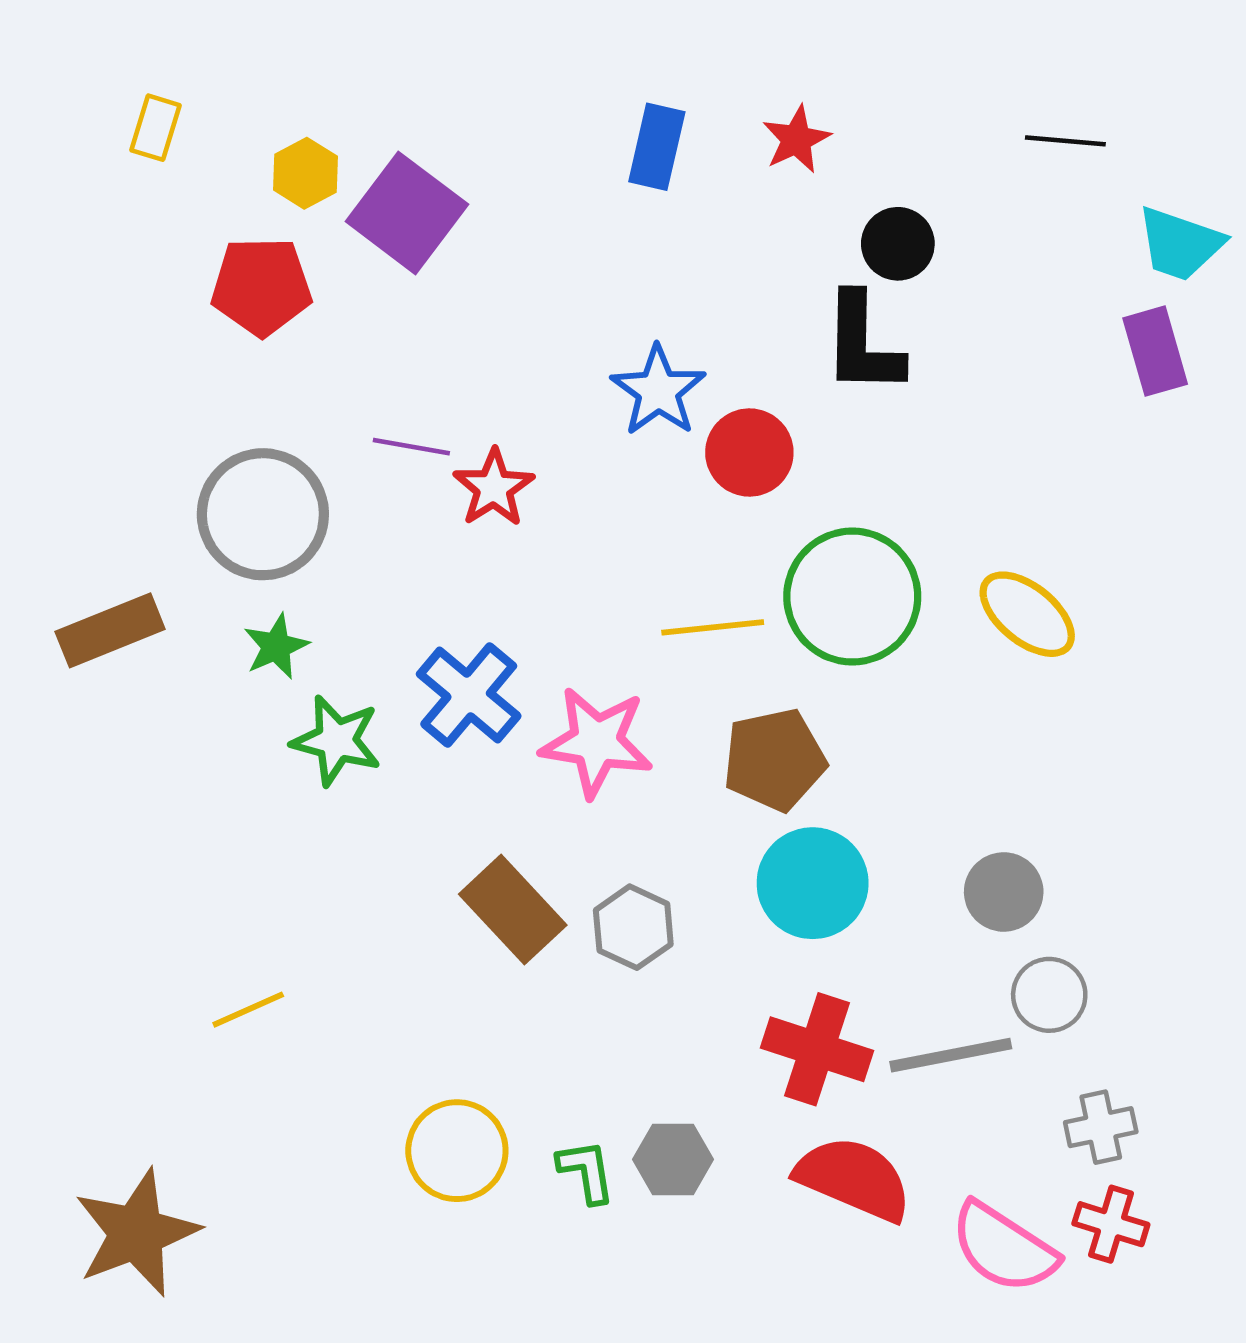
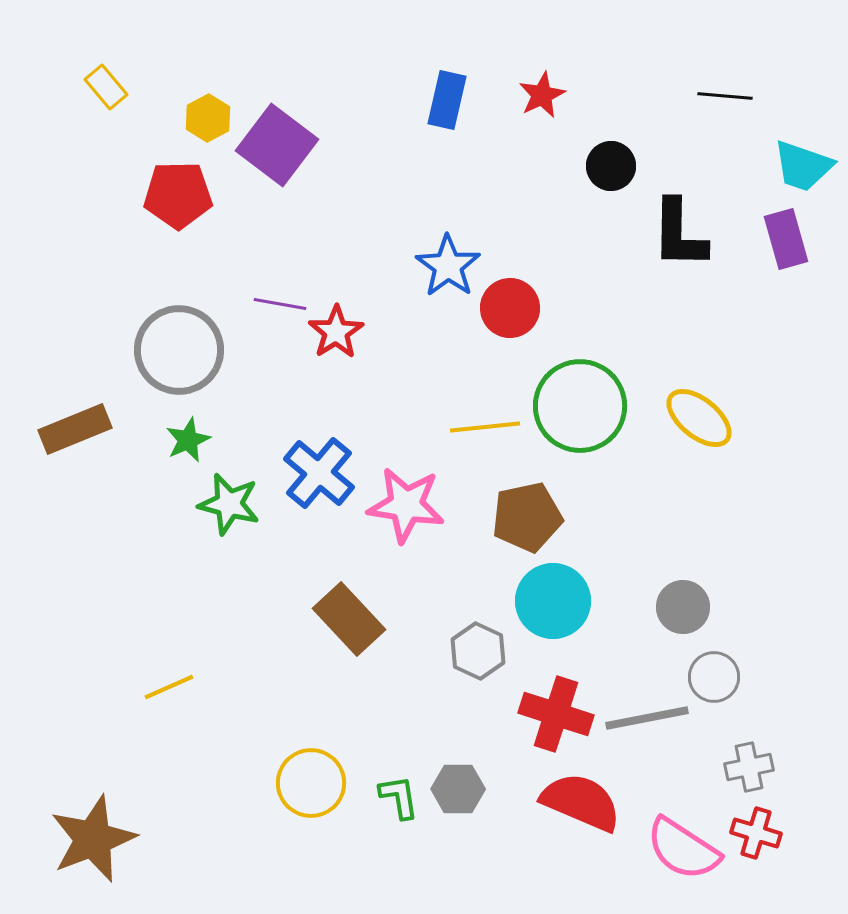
yellow rectangle: (156, 128) -> (106, 87), turned -57
black L-shape: (863, 344) -> (679, 234), moved
gray hexagon: (633, 927) -> (478, 651), moved

